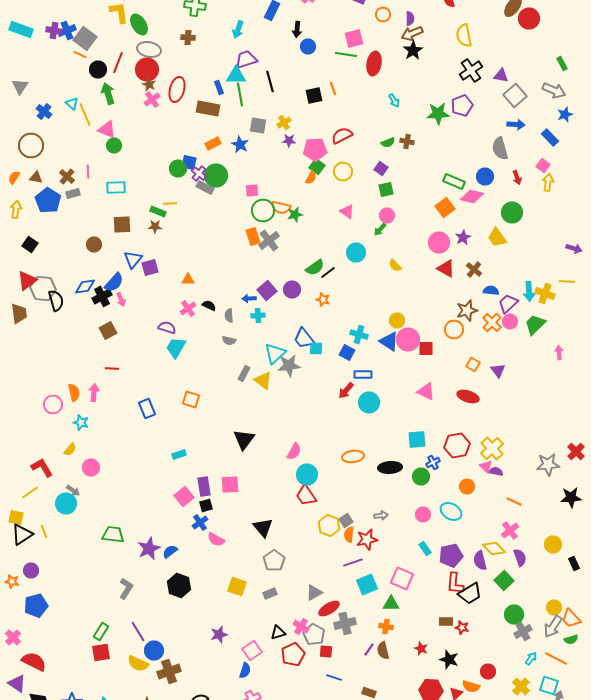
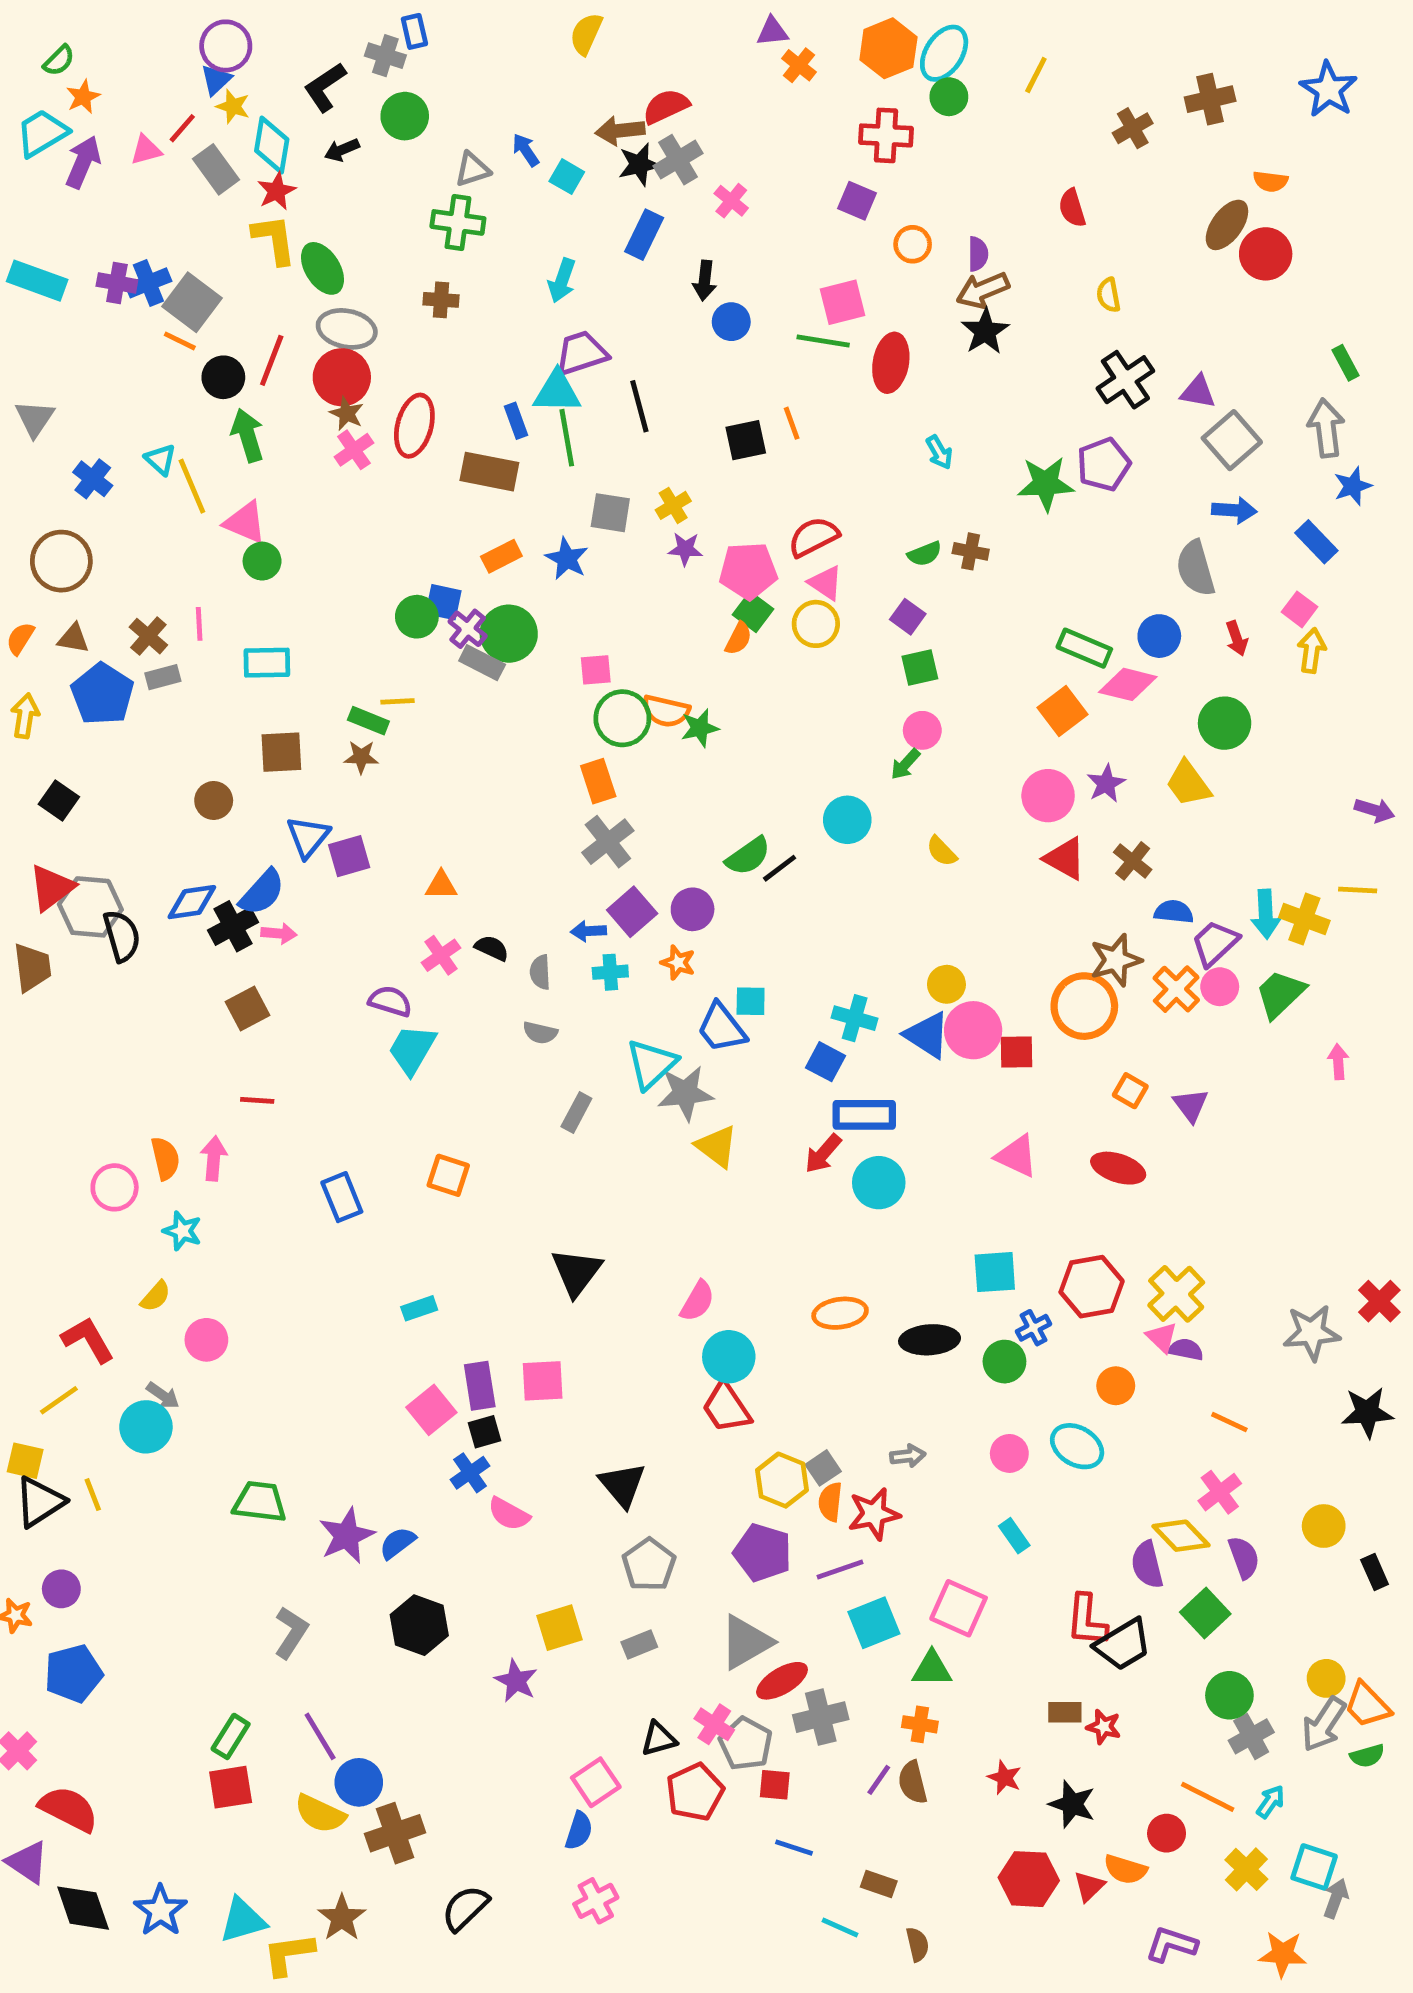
yellow semicircle: (464, 36) -> (1108, 295), size x0.6
gray arrow: (554, 90) -> (1326, 428), turned -120
pink triangle: (347, 212) -> (826, 583), moved
gray cross: (269, 240) -> (608, 842), moved
pink arrow: (121, 300) -> (279, 934), turned -64
orange star: (323, 300) -> (678, 963), moved
orange circle: (454, 330) -> (1084, 1006), size x1.4
cyan square: (316, 348) -> (751, 1001), moved
blue rectangle: (363, 374) -> (864, 1115), size x1.4
yellow triangle: (263, 380) -> (717, 1146), moved
purple pentagon: (451, 556) -> (763, 1553), moved, turned 30
yellow square: (237, 586) -> (560, 1628), turned -36
gray triangle: (314, 592) -> (746, 1642), size x1.4
purple star: (219, 634) -> (516, 1681), moved, turned -30
orange line: (556, 658) -> (1208, 1797), moved

